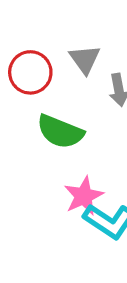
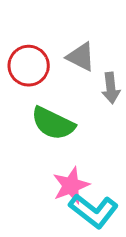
gray triangle: (85, 59) -> (81, 57), turned -32

